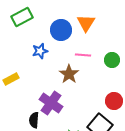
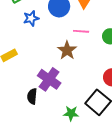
blue star: (40, 51) -> (31, 18), moved

